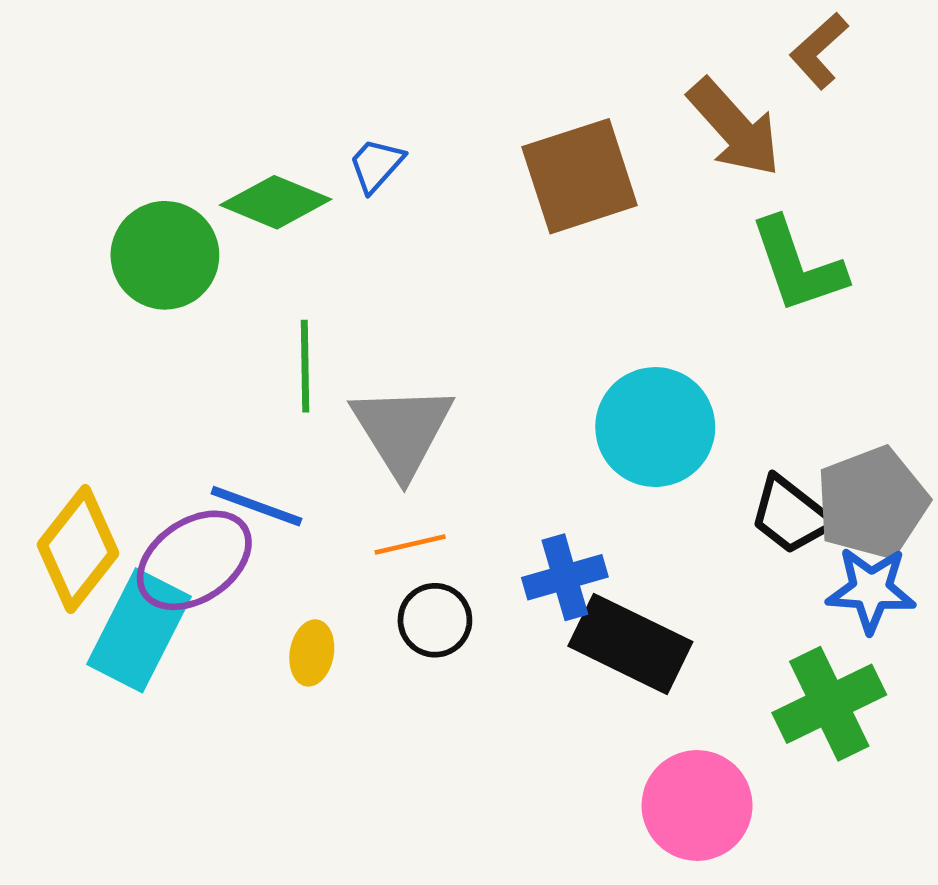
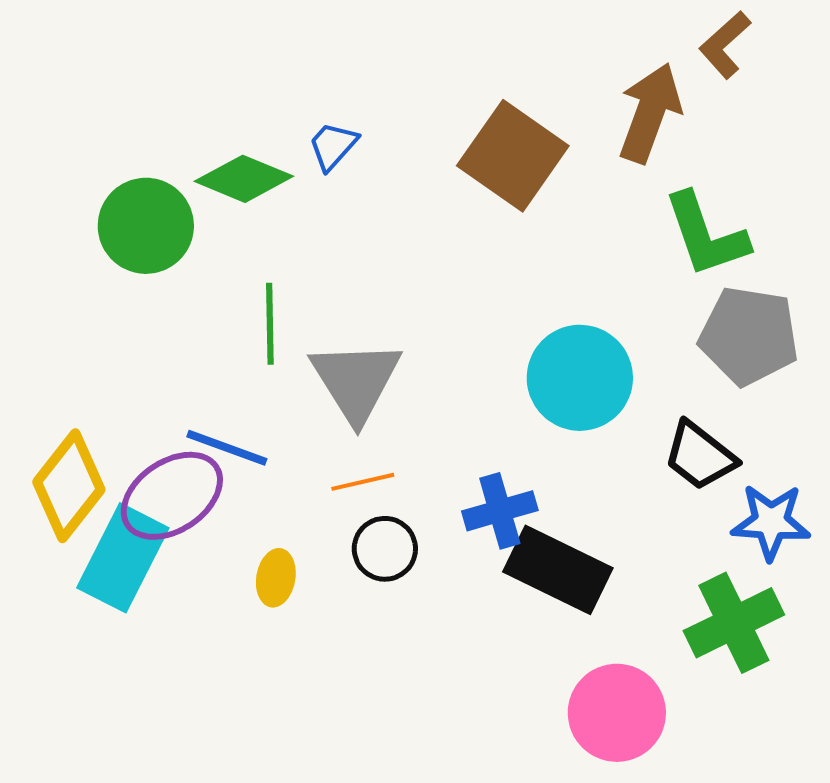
brown arrow: (734, 128) -> (650, 113), turned -118
brown square: (580, 176) -> (513, 156), turned -37
gray pentagon: (872, 503) -> (749, 336), moved, turned 30

